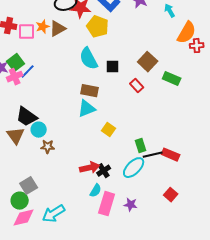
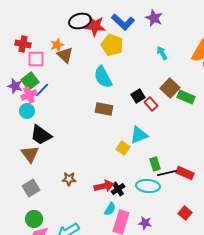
cyan arrow: (170, 11) -> (162, 53), moved
brown triangle: (58, 29) -> (65, 55), moved, turned -48
pink square: (27, 32) -> (36, 59), moved
brown square: (148, 62) -> (170, 88), moved
black square: (113, 67) -> (138, 96), moved, turned -32
cyan triangle: (87, 109) -> (139, 135), moved
cyan circle: (39, 130) -> (27, 111), moved
brown star: (48, 147) -> (69, 179), moved
cyan ellipse: (134, 168) -> (148, 186), turned 50
gray square: (29, 186) -> (31, 188), moved

